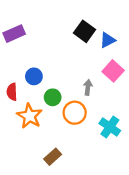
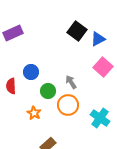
gray arrow: (88, 87) -> (71, 82), moved, turned -40
orange star: (30, 116) -> (34, 113), moved, size x0.6

